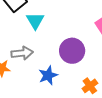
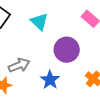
cyan triangle: (35, 21) -> (39, 22), moved

